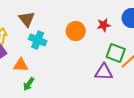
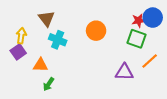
red star: (104, 25) -> (139, 21), moved
green square: (116, 53) -> (137, 39), moved

